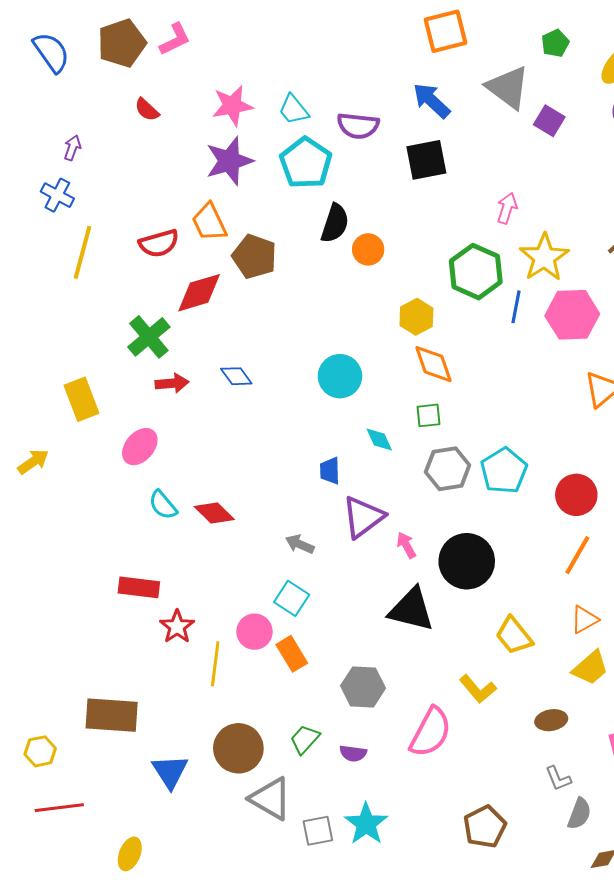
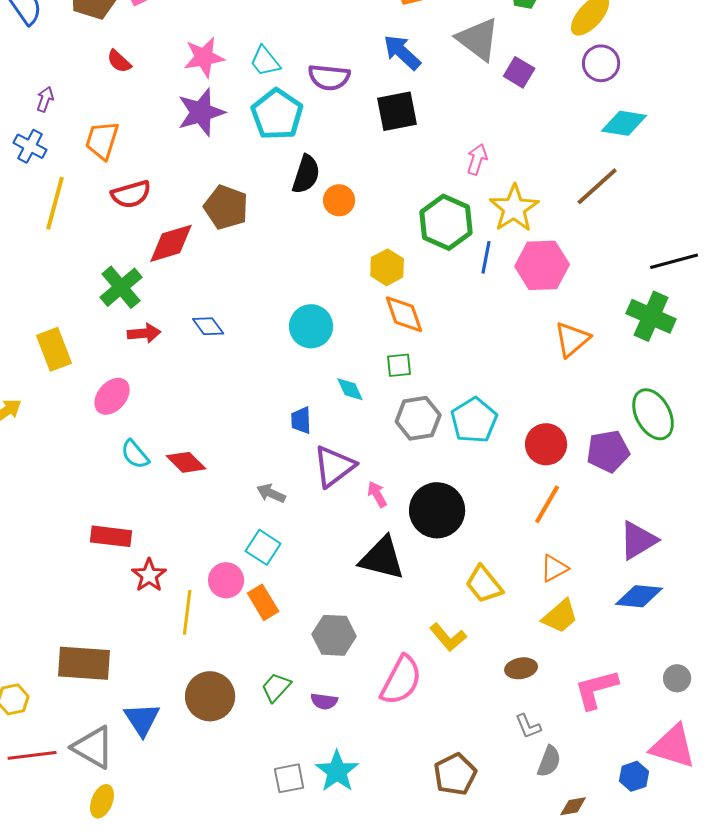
orange trapezoid: (209, 222) -> (102, 140), moved, turned 42
gray triangle: (271, 799) -> (93, 747), moved

